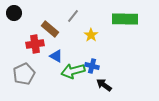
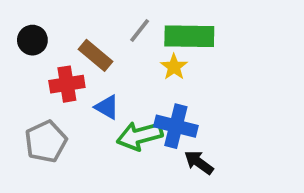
black circle: (14, 13) -> (32, 40), moved
green rectangle: (125, 19) -> (189, 36), moved
blue cross: (92, 66) -> (176, 126), size x1.5

